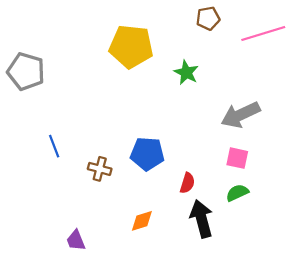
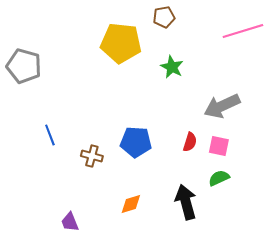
brown pentagon: (208, 18) -> (164, 17), moved
red semicircle: (187, 183) -> (190, 142), moved

